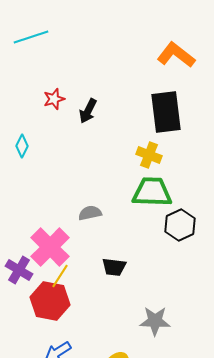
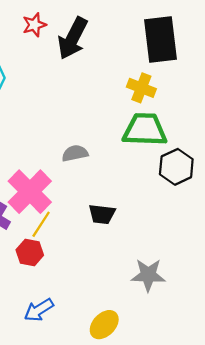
black arrow: (88, 111) -> (73, 38), size x1.5
red hexagon: (50, 301) -> (30, 252), size x0.6

